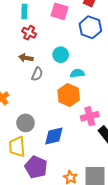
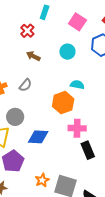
red cross: (29, 33) -> (27, 31), moved
cyan circle: (61, 55) -> (67, 52), moved
gray semicircle: (37, 74) -> (25, 85), moved

